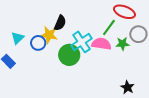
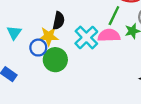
cyan triangle: (18, 38) -> (14, 33), moved
green circle: (69, 55) -> (55, 60), moved

